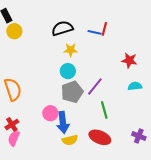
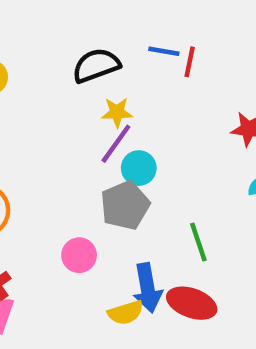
blue line: (95, 32) -> (164, 51), moved
cyan circle: (68, 71) -> (139, 168), moved
purple line: (95, 87) -> (116, 144), moved
blue arrow: (63, 122) -> (148, 288), moved

